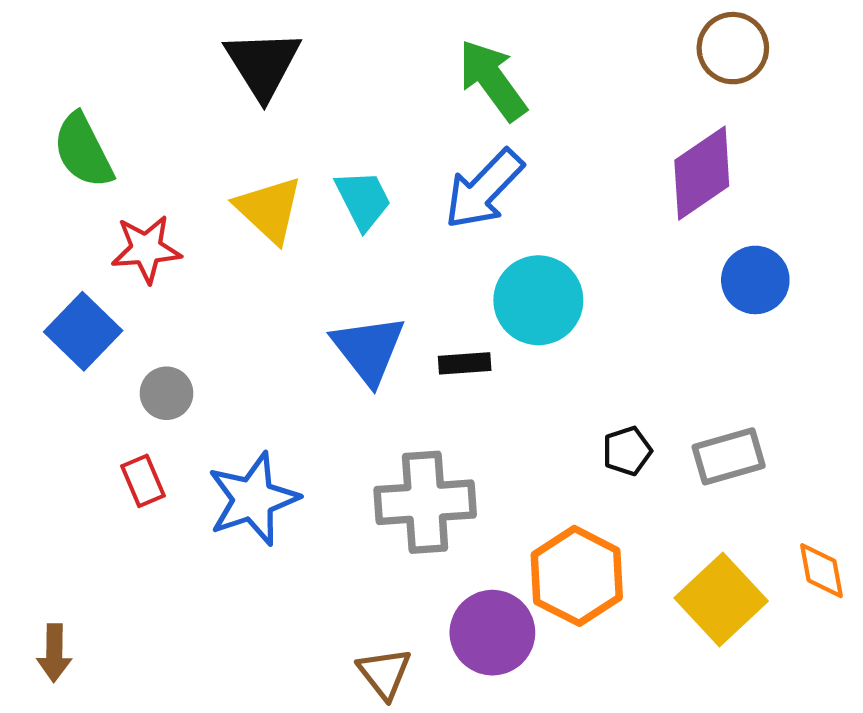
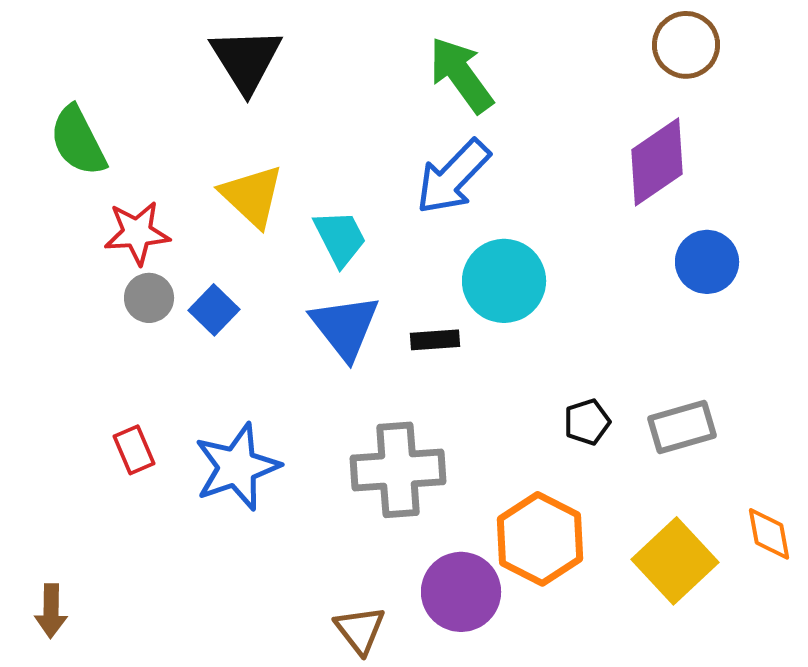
cyan trapezoid: (363, 200) -> (340, 238), moved
blue square: (83, 331) -> (214, 310), moved, size x0.7
gray circle: (166, 393) -> (149, 298), moved

